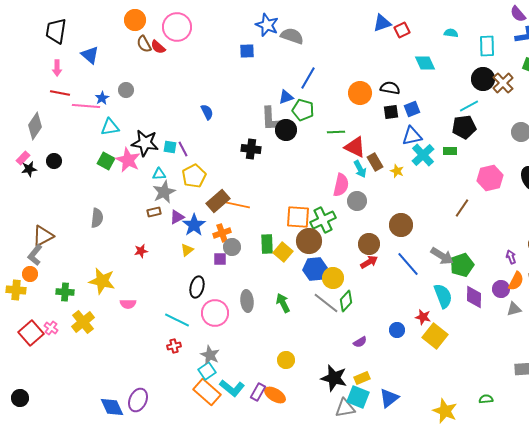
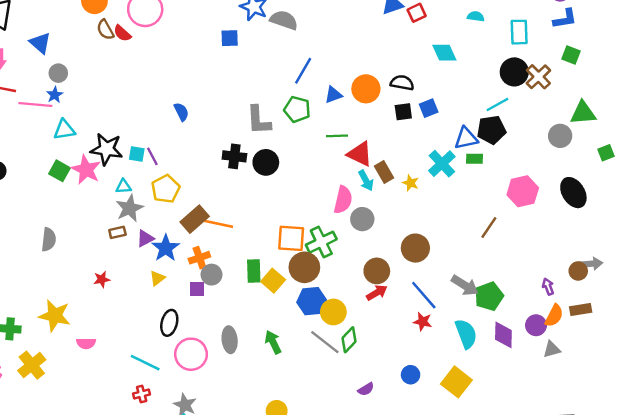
gray circle: (126, 90) -> (58, 73), moved
blue triangle: (286, 97) -> (333, 95), moved
black circle: (286, 130) -> (266, 162), moved
blue triangle: (412, 136) -> (466, 138), moved
red star: (423, 317) -> (423, 322), moved

